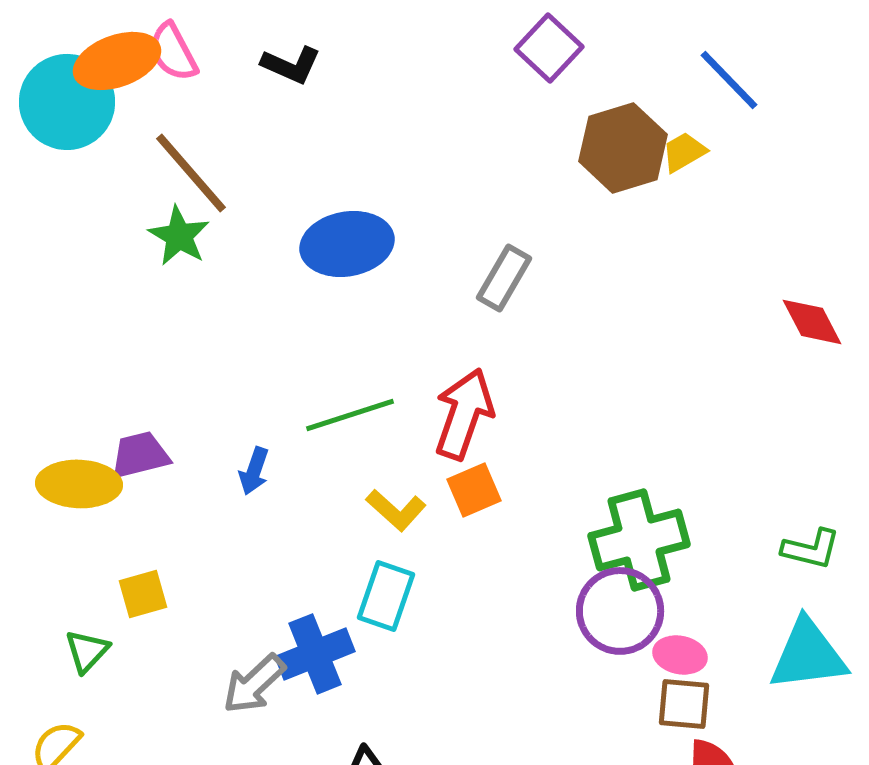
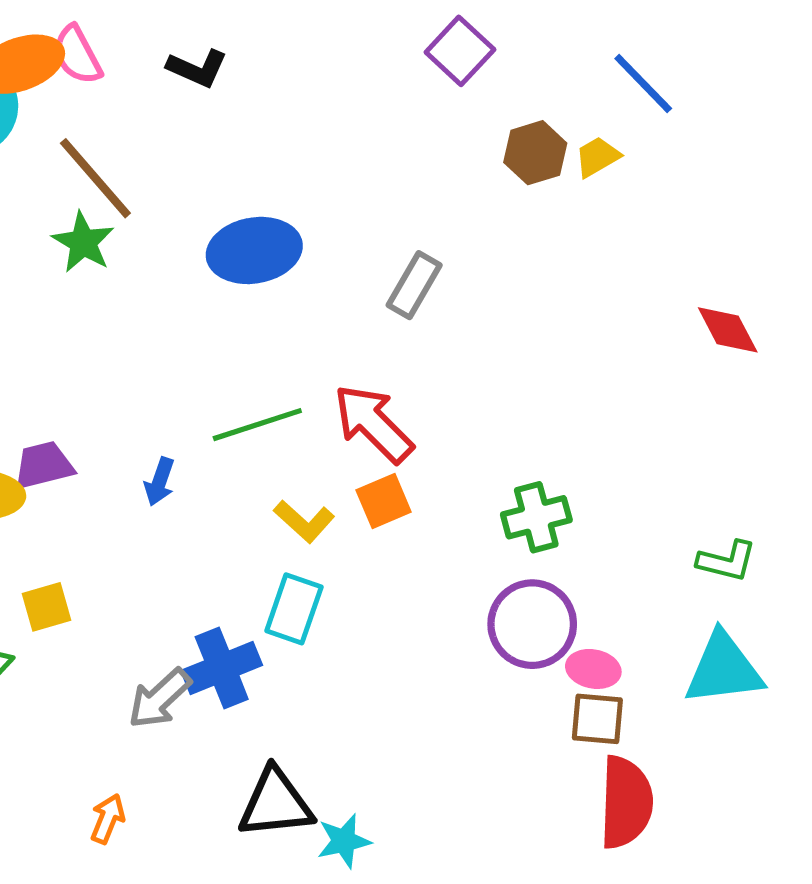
brown hexagon: (623, 148) -> (535, 153), size x0.7
red arrow: (464, 414) -> (373, 424), turned -64
green cross: (639, 540) -> (536, 517), moved, size x0.7

